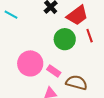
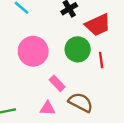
red line: (90, 36) -> (101, 60), moved
pink circle: (30, 63) -> (33, 51), moved

